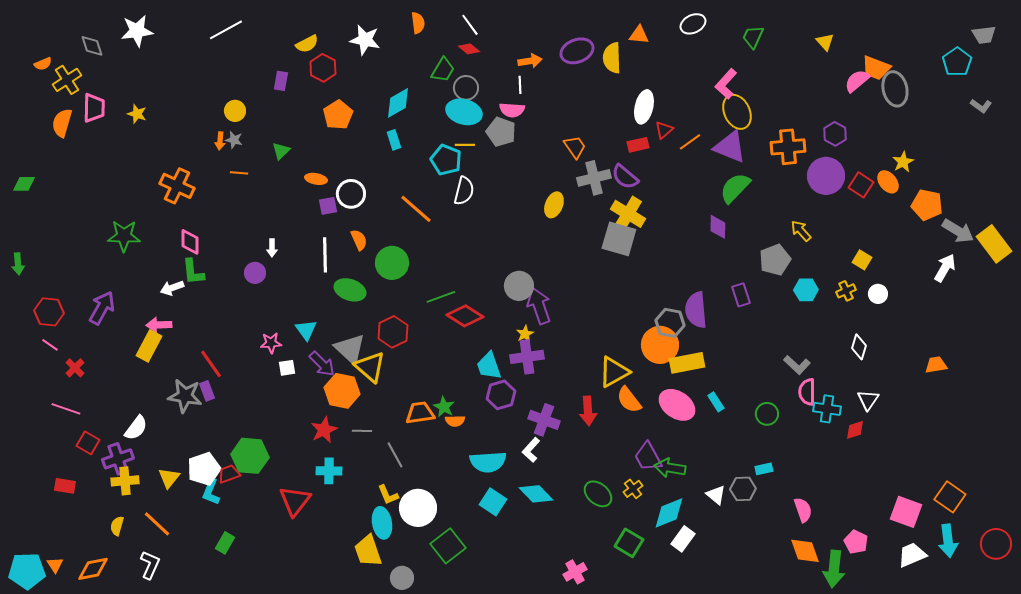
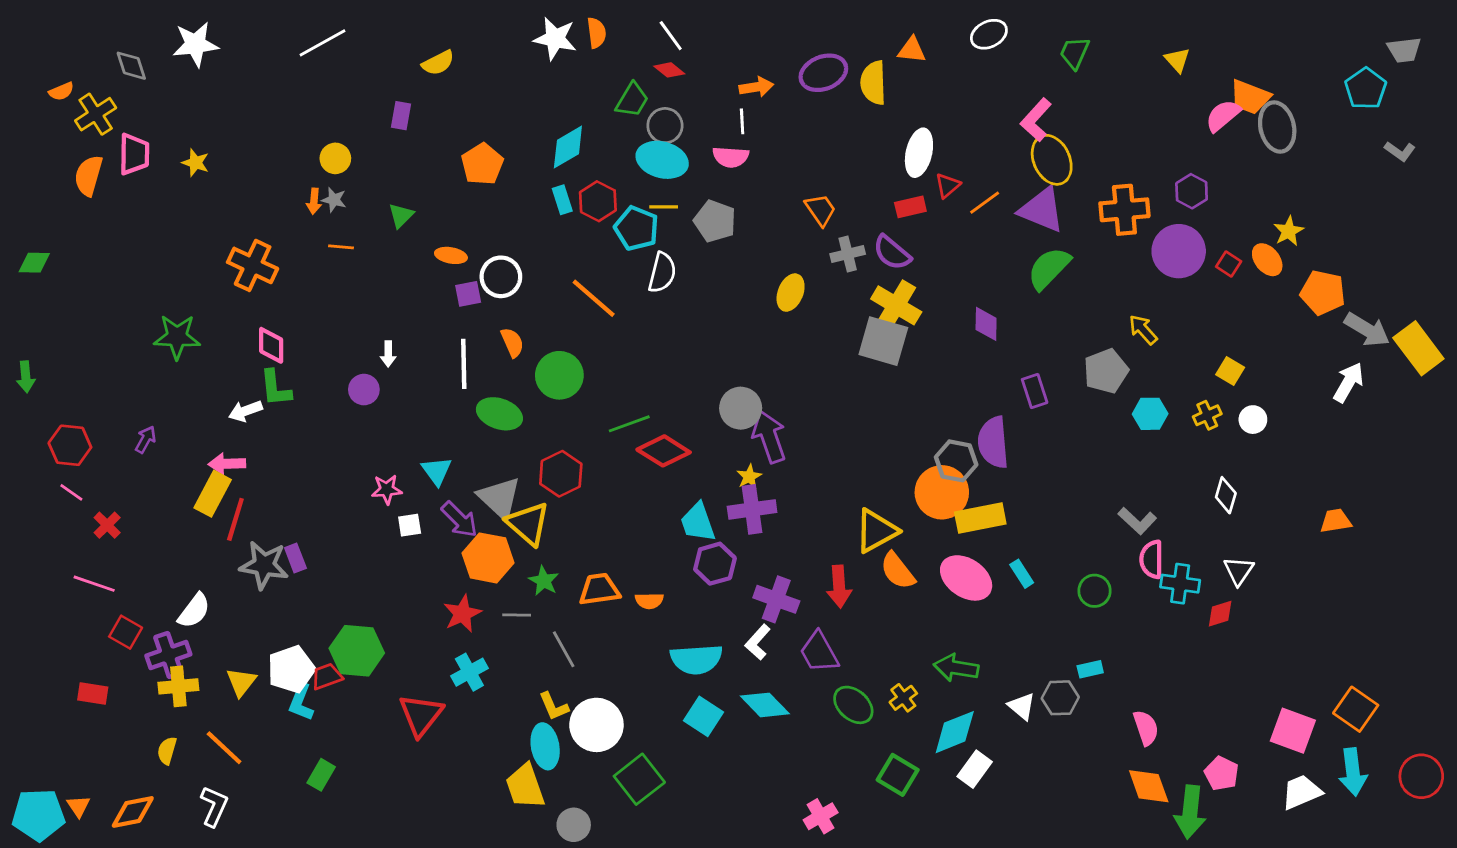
white star: (365, 40) -> (555, 39), moved
red hexagon: (323, 68) -> (598, 201), moved
gray pentagon: (501, 132) -> (715, 221), moved
gray cross: (594, 178) -> (848, 254), size x0.7
red square: (861, 185) -> (1229, 264), size x0.7
purple diamond: (718, 227) -> (986, 324), moved
purple rectangle: (741, 295) -> (1035, 391), moved
purple arrow: (102, 308) -> (146, 440), size x0.6
red line: (211, 364) -> (235, 519), moved, turned 52
green star: (444, 407) -> (544, 581), moved
purple trapezoid: (648, 457) -> (819, 652), moved
cyan cross: (329, 471) -> (469, 672), turned -30

